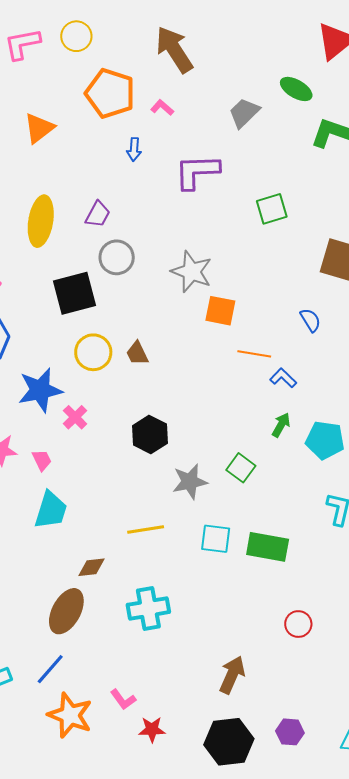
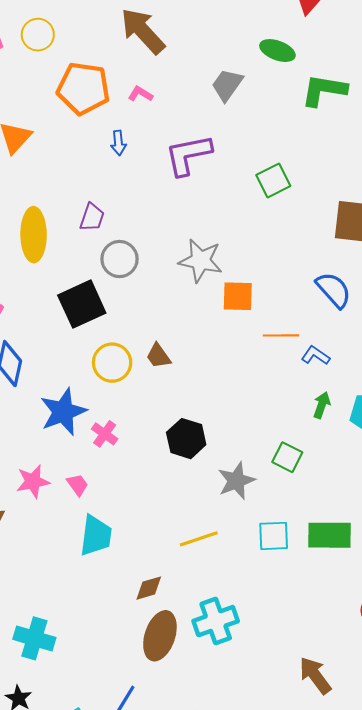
blue semicircle: (310, 320) -> (334, 290), size x1.5
brown ellipse: (66, 611) -> (160, 636), moved
brown arrow: (232, 675) -> (315, 675), turned -51

